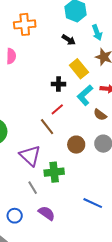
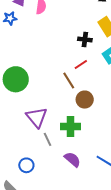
brown circle: (76, 145) -> (85, 100), moved
purple triangle: (30, 156) -> (37, 117), moved
purple semicircle: (47, 213) -> (72, 159), moved

